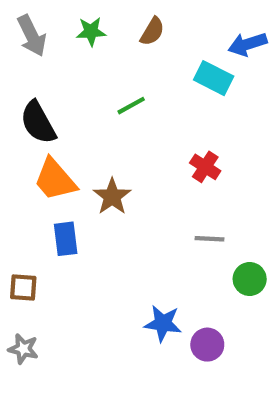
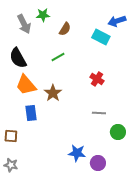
brown semicircle: (152, 31) -> (65, 29), moved
gray arrow: (32, 36) -> (24, 24), moved
green line: (131, 106) -> (58, 57), moved

